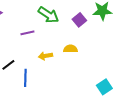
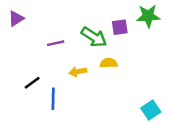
green arrow: (48, 15) -> (94, 37), moved
purple square: (79, 20) -> (120, 27), turned 32

